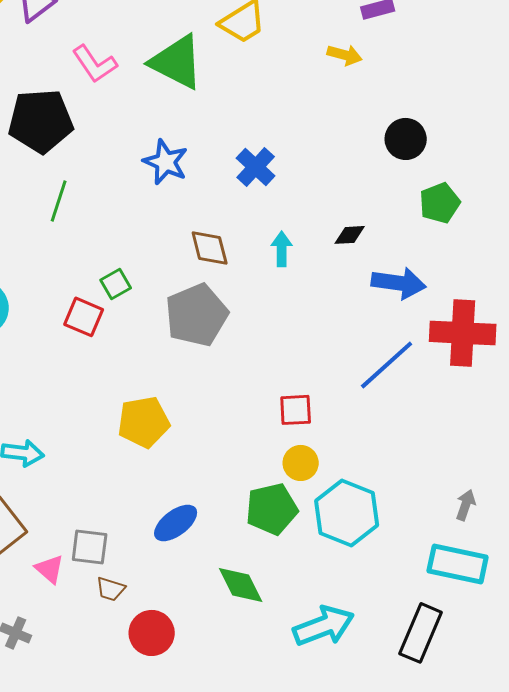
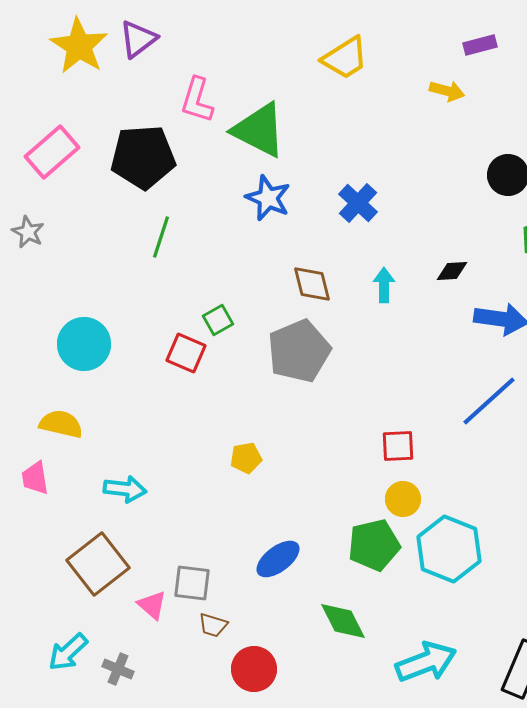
green triangle: (177, 62) -> (259, 130), moved
pink L-shape: (95, 64) -> (197, 100), turned 51
yellow pentagon: (144, 422) -> (246, 458), size x0.6

